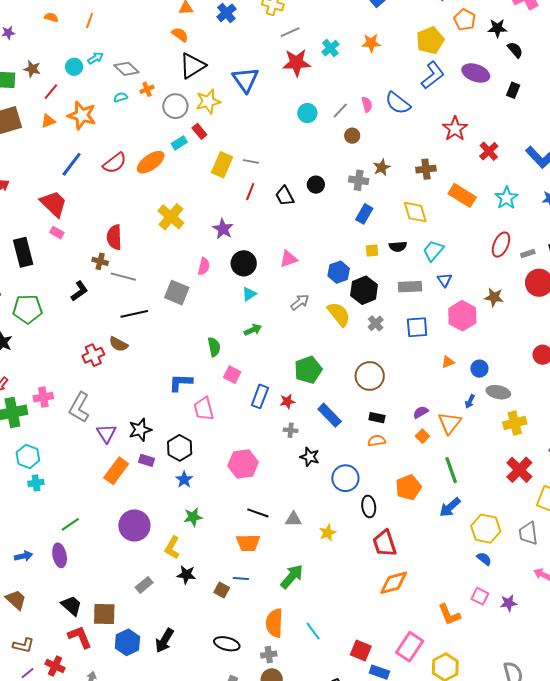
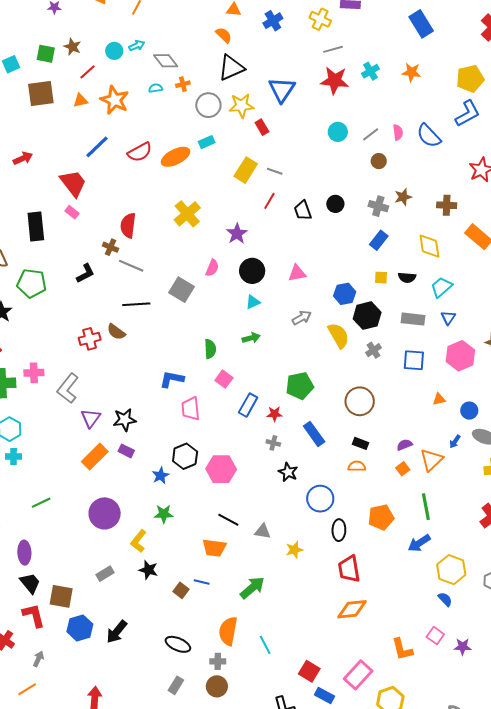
red rectangle: (199, 131) -> (262, 127), moved
black hexagon: (180, 448) -> (185, 456), moved
purple ellipse: (60, 555) -> (24, 553), moved

